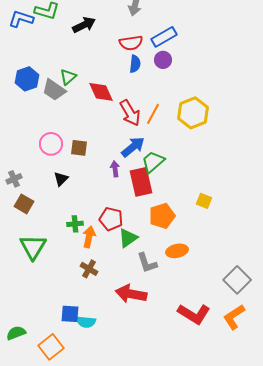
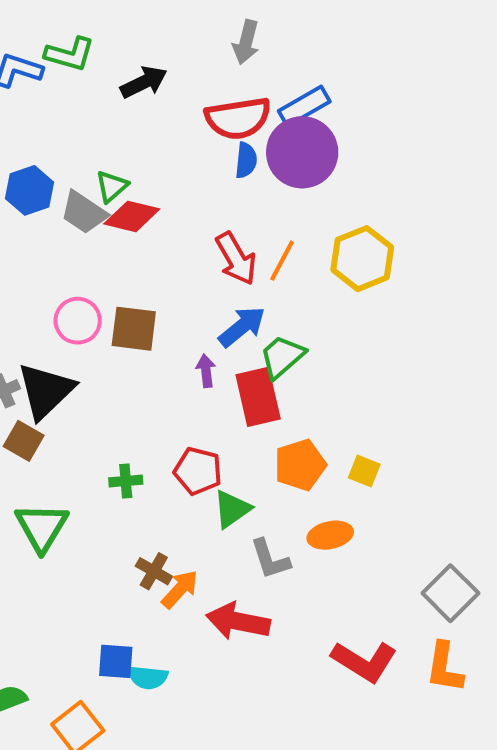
red semicircle: (131, 43) -> (238, 118), size x1.4
purple circle: (163, 60) -> (302, 152), size x2.0
red diamond: (101, 92) -> (132, 216), moved, turned -52
brown square: (79, 148) -> (134, 329), size x1.4
black triangle: (61, 179) -> (46, 391), moved, size x2.0
yellow square: (204, 201) -> (364, 471), moved
orange arrow: (89, 237) -> (180, 589), moved, turned 30
orange L-shape: (234, 317) -> (444, 667), turned -48

